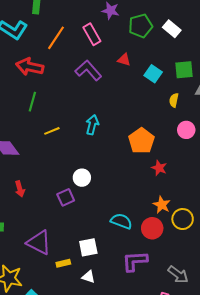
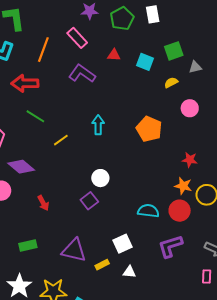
white rectangle: (172, 29) -> (153, 14), turned 54
yellow semicircle: (174, 100) -> (171, 83), turned 64
green line: (32, 102) -> (35, 116), turned -60
red star: (159, 168) -> (190, 160), moved

